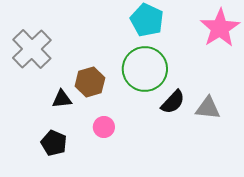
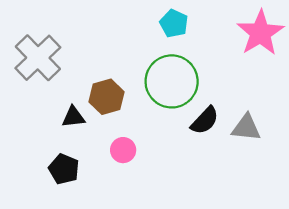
cyan pentagon: (147, 20) -> (174, 23), size x0.7

